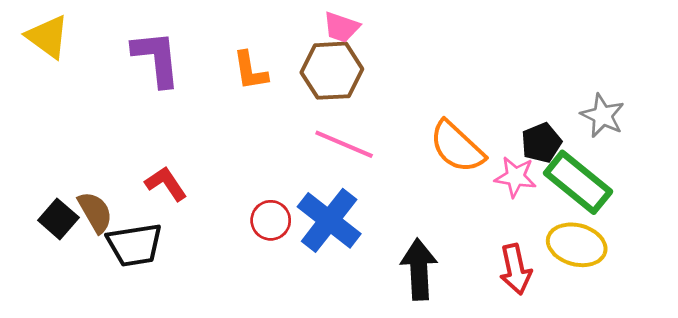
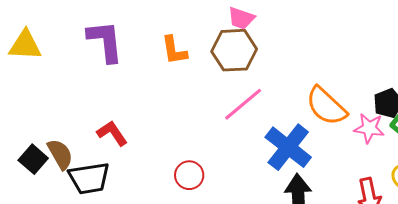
yellow triangle: (48, 37) -> (25, 45), moved, turned -33
pink line: (344, 144) -> (243, 104), turned -63
red circle: (271, 220) -> (189, 175), moved
blue cross: (329, 220) -> (288, 147), moved

